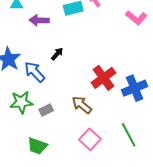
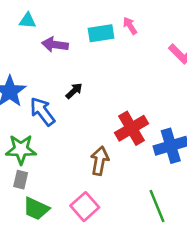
brown arrow: (82, 105) -> (100, 161), turned 55
gray rectangle: (46, 110) -> (21, 180), moved, turned -56
pink square: (90, 139) -> (85, 207), moved

